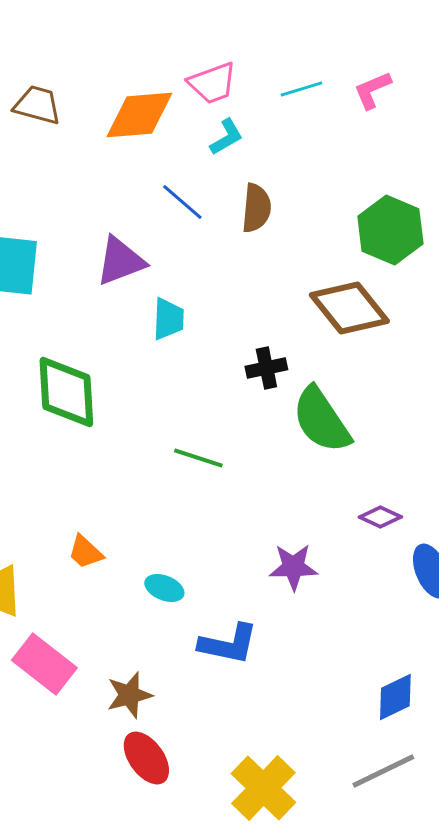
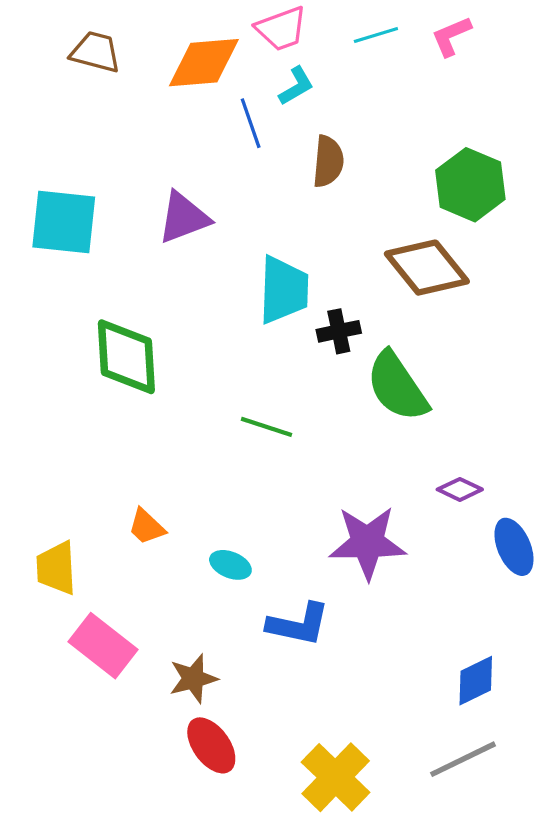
blue line: (182, 202) -> (251, 123), moved, turned 30
cyan trapezoid: (168, 319) -> (284, 290), moved, size x1.5
purple star: (293, 567) -> (367, 543), size x1.5

